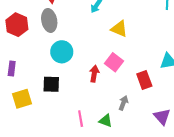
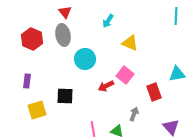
cyan circle: (62, 52) -> (85, 59), moved
red arrow: (94, 74) -> (106, 86), turned -126

